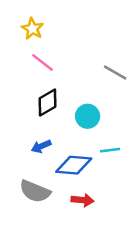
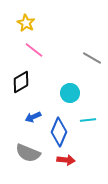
black diamond: (47, 102) -> (21, 82), moved
blue diamond: (74, 165) -> (59, 132), turned -72

